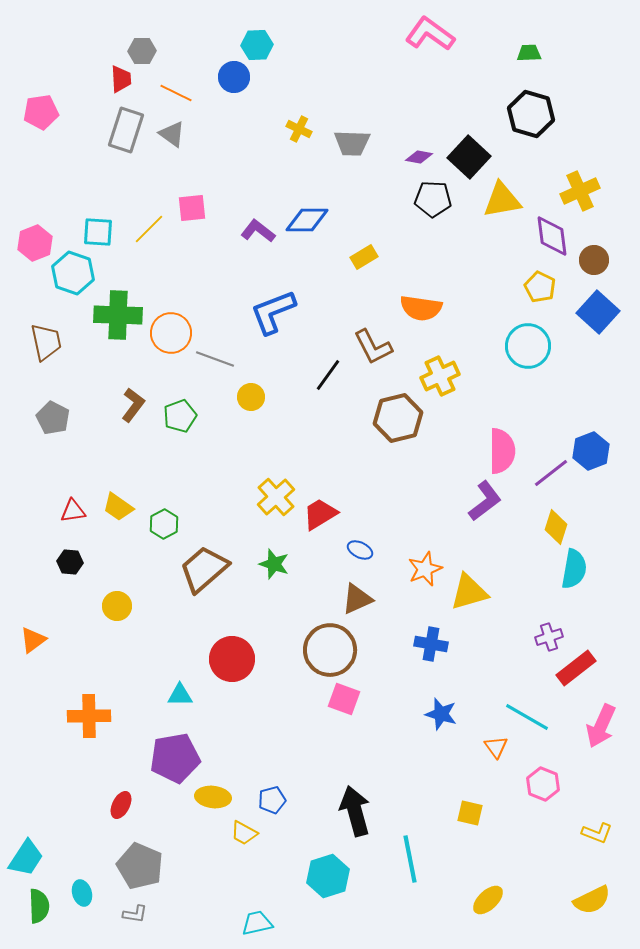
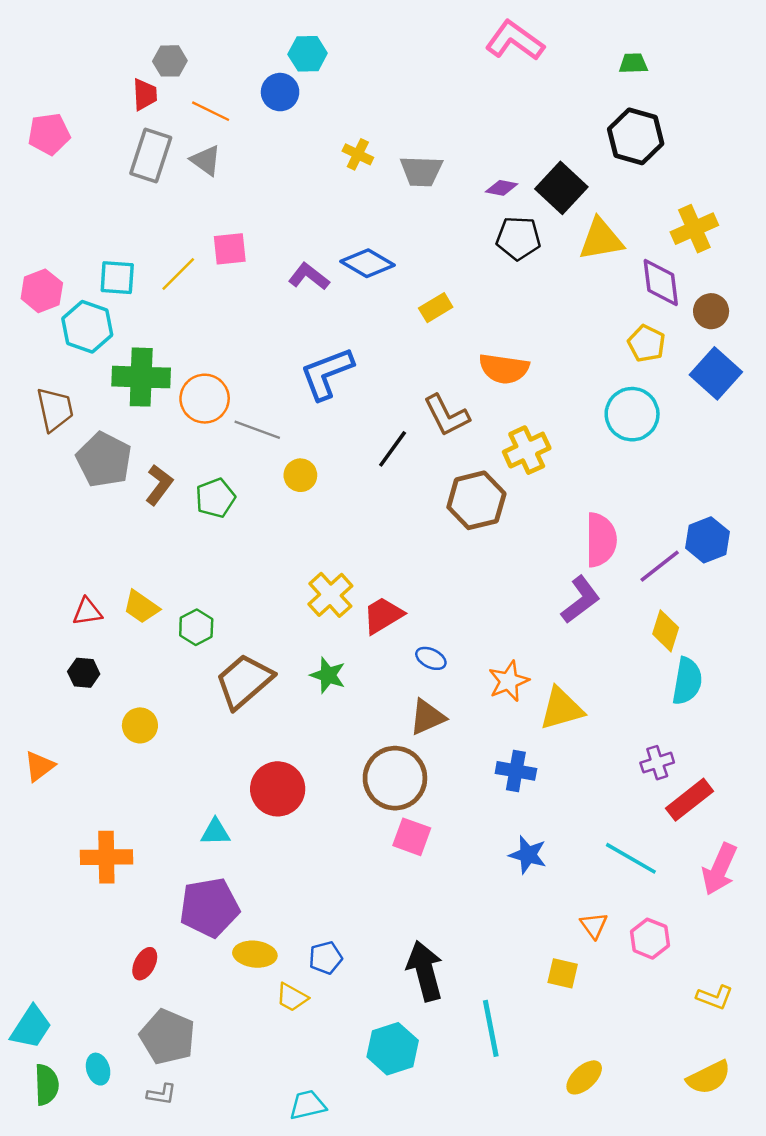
blue diamond: (307, 220) -> (367, 263), turned 30
gray pentagon: (53, 418) -> (104, 460), moved, size x1.4
orange triangle: (496, 747) -> (594, 925), moved

